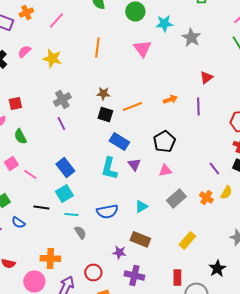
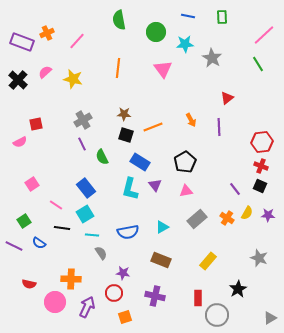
orange arrow: (170, 99) -> (191, 120), turned 80
green semicircle: (20, 136) -> (102, 157), moved
pink line: (30, 174) -> (56, 205), moved
purple star: (119, 252) -> (123, 273), moved

